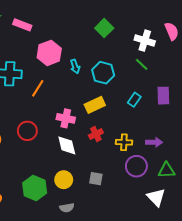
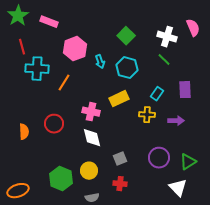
green square: (104, 28) -> (126, 36), moved
red cross: (96, 134) -> (120, 184), moved, turned 32
yellow cross: (124, 142) -> (147, 115), moved
purple arrow: (154, 142) -> (176, 121), moved
green triangle: (167, 170) -> (188, 162), turned -30
gray square: (96, 179) -> (120, 159), moved, turned -32

